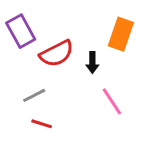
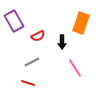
red semicircle: (57, 54) -> (38, 36), size x0.6
gray line: (34, 95) -> (32, 62), moved

